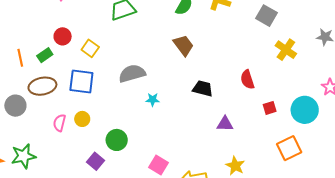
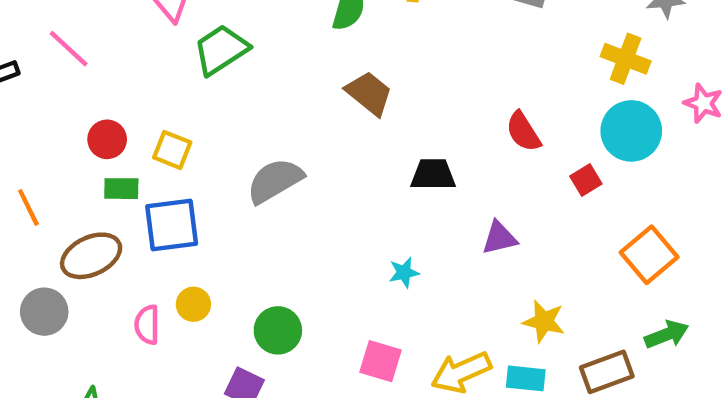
yellow cross: (286, 50) -> (626, 59), moved
green rectangle: (45, 55) -> (121, 189), moved, turned 49
cyan star: (153, 100) -> (404, 273), moved
cyan circle: (305, 110) -> (631, 131), moved

